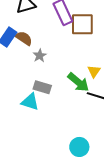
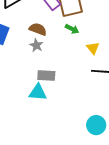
brown semicircle: (24, 38) -> (38, 29), moved
green arrow: (78, 82) -> (72, 29), moved, size x0.6

